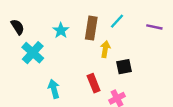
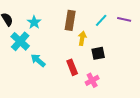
cyan line: (117, 21) -> (101, 20), moved
cyan star: (61, 30) -> (34, 22), moved
cyan arrow: (54, 89) -> (38, 60), moved, turned -35

